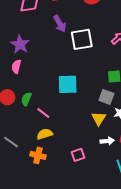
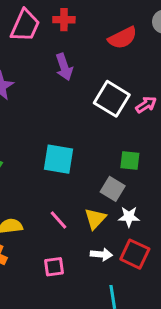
white square: (82, 39) -> (112, 99), moved, turned 30
pink line: (43, 113) -> (58, 220), moved

